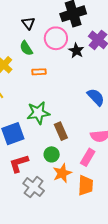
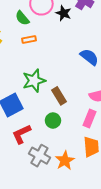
green semicircle: (26, 48) -> (22, 18), moved
orange star: (62, 173) -> (65, 161), moved

